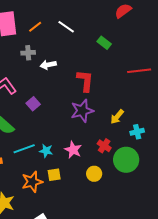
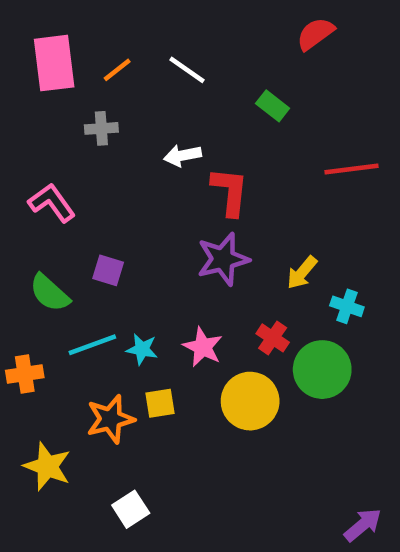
white arrow: (48, 65) -> (182, 155), moved
purple square: (33, 104) -> (108, 270), moved, turned -32
cyan cross: (137, 132) -> (347, 306), turned 32
yellow circle: (94, 174) -> (250, 401), size x1.6

